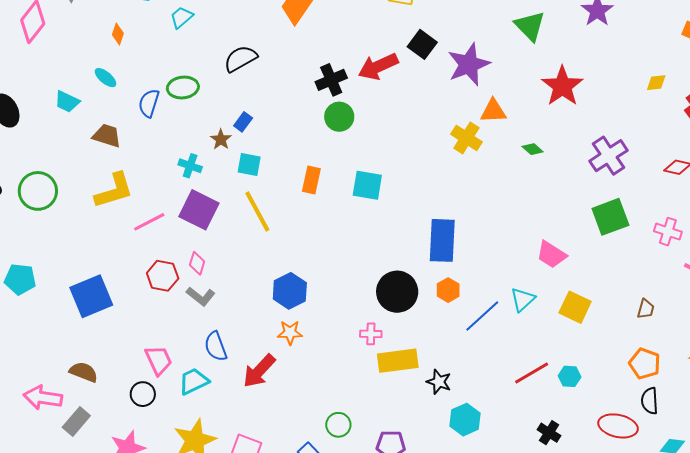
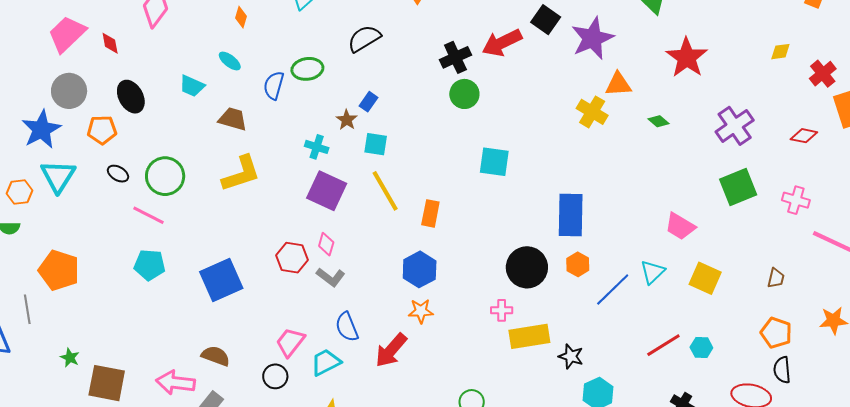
orange rectangle: (311, 180) -> (430, 213), moved
pink line: (149, 222) -> (148, 215), moved, turned 56
pink trapezoid: (159, 360) -> (290, 342), turned -116

